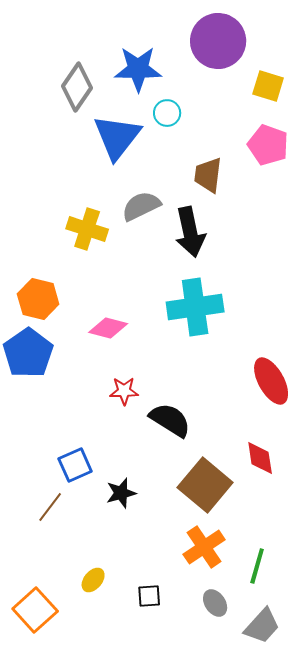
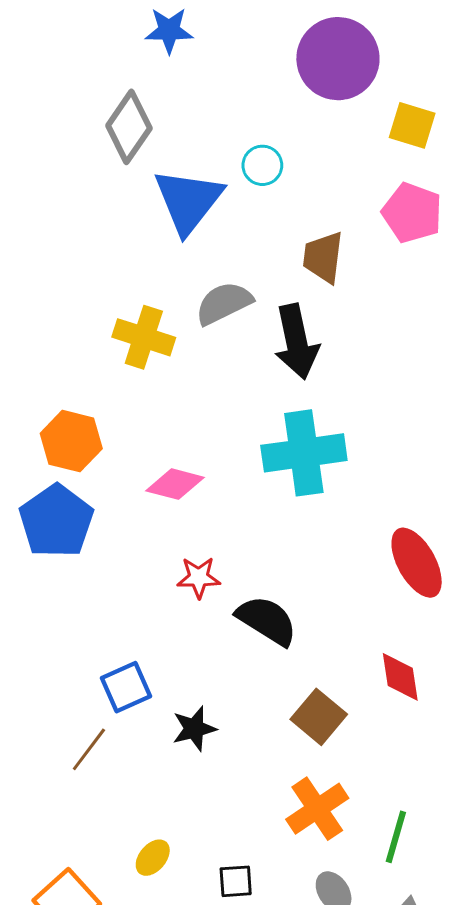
blue star: (138, 69) -> (169, 30), moved, size x0.7
brown square: (205, 485) -> (319, 717), size x0.7

